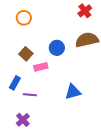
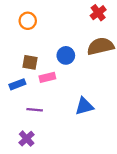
brown square: (26, 54) -> (30, 62), turned -32
blue rectangle: (15, 83) -> (17, 84), moved, turned 40

